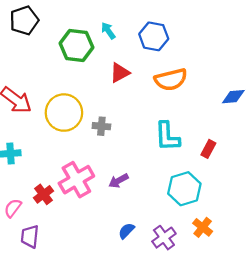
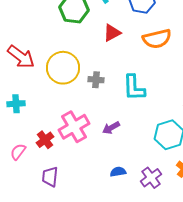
cyan L-shape: (167, 136) -> (134, 88), moved
blue semicircle: (126, 231) -> (118, 172), turned 35
purple trapezoid: (30, 236) -> (50, 177), moved

